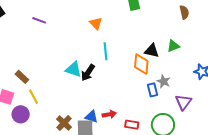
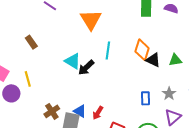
orange triangle: (96, 23) -> (91, 20), moved, size x1.6
orange diamond: (141, 64) -> (142, 50), moved
brown rectangle: (22, 77) -> (31, 42), moved
gray star: (164, 81) -> (169, 94), moved
red arrow: (109, 114) -> (98, 113), turned 120

